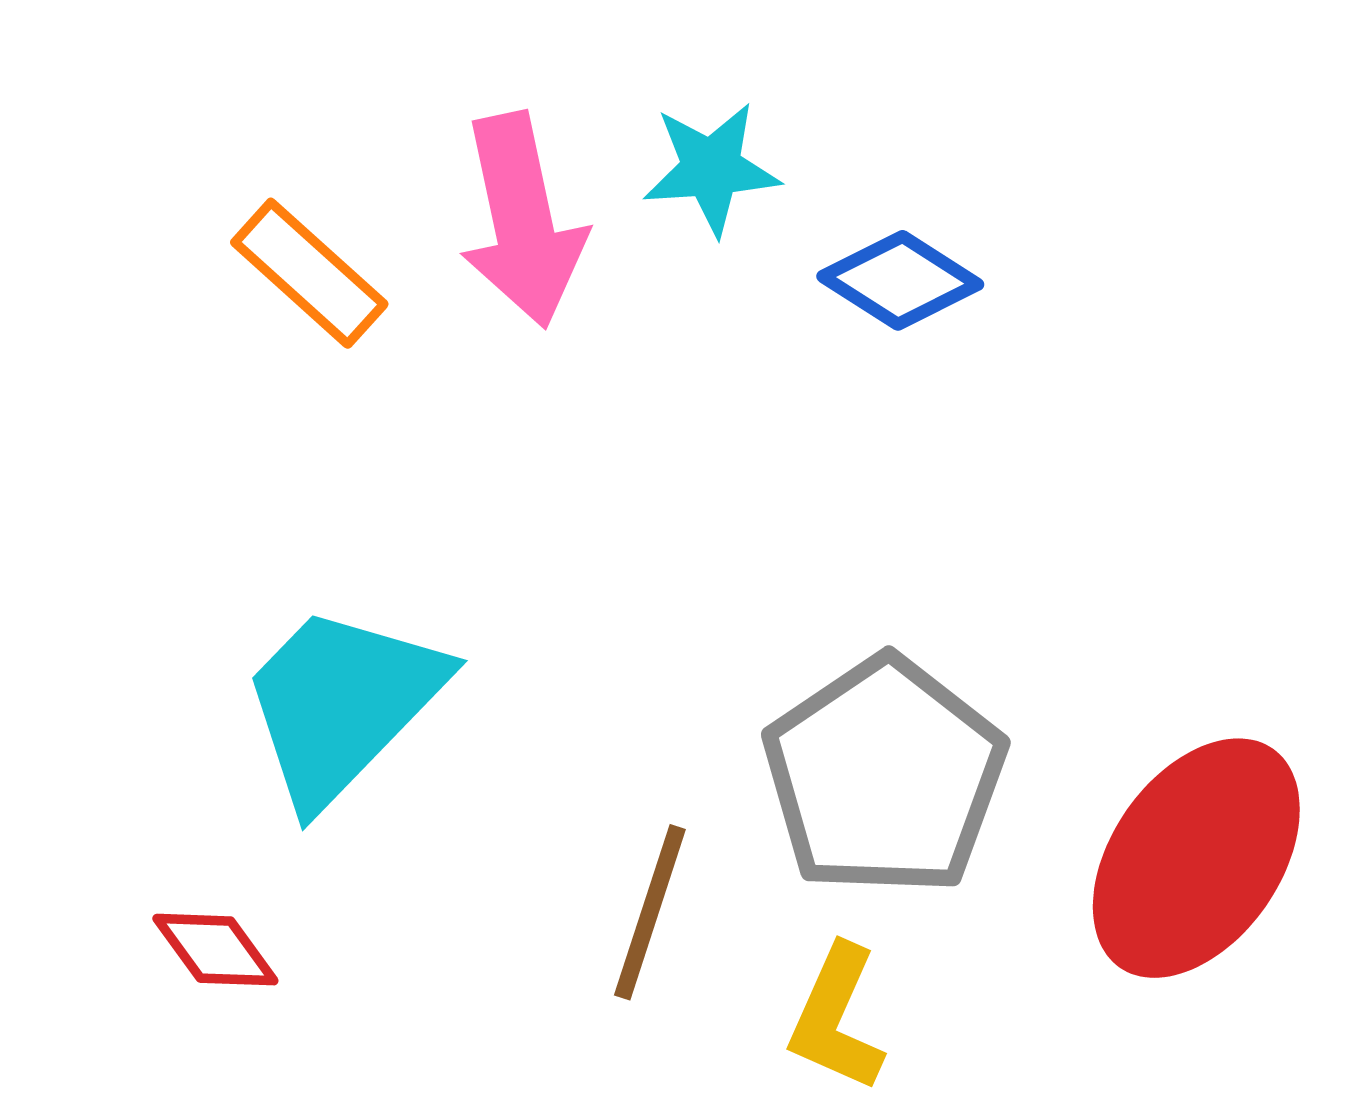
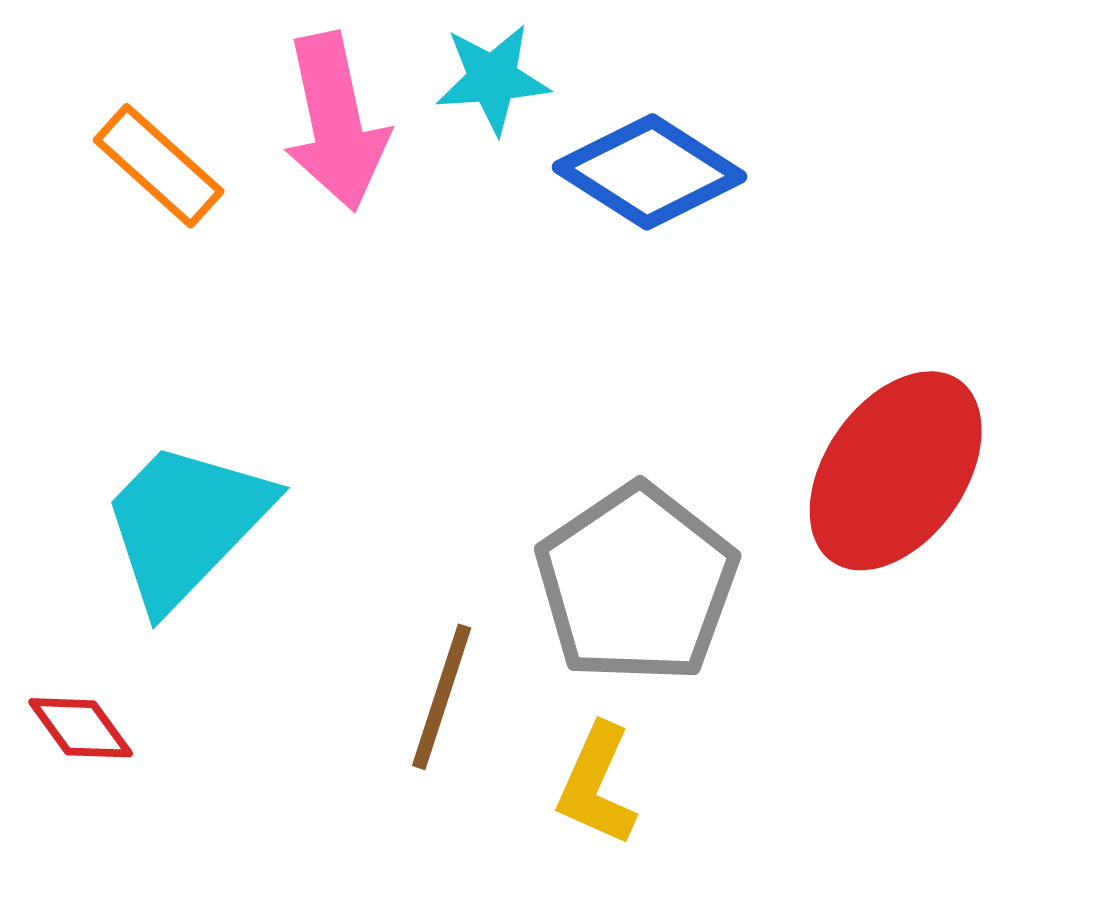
blue diamond: (900, 280) -> (650, 172), size x1.4
red ellipse: (1196, 858) -> (896, 471), moved

